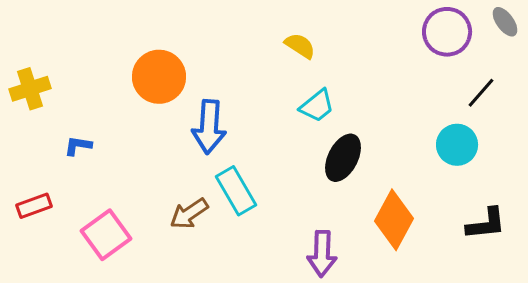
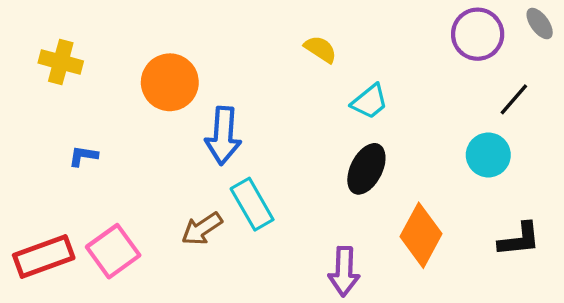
yellow cross: (30, 89) -> (61, 62), moved, turned 33
cyan trapezoid: (317, 106) -> (370, 102), moved
red rectangle: (34, 206) -> (44, 257), moved, size x1.6

